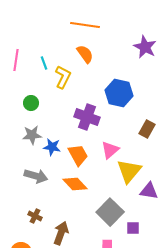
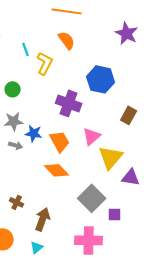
gray arrow: (36, 176) -> (16, 145), moved, size x0.6

